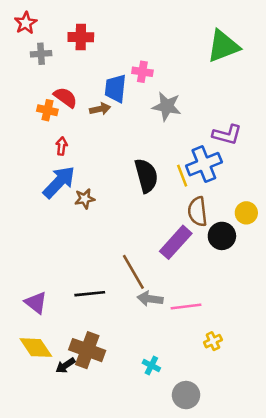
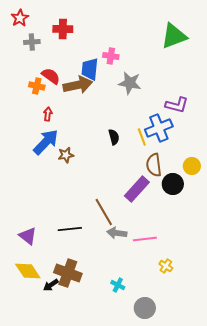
brown arrow: (100, 109) -> (78, 85), size x1.8
black semicircle: (146, 176) -> (114, 137), size x0.6
yellow cross: (213, 341) -> (166, 266), turned -32

